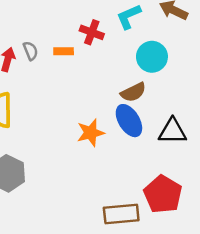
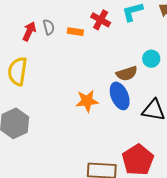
cyan circle: (152, 57) -> (151, 59), moved, size x0.7

